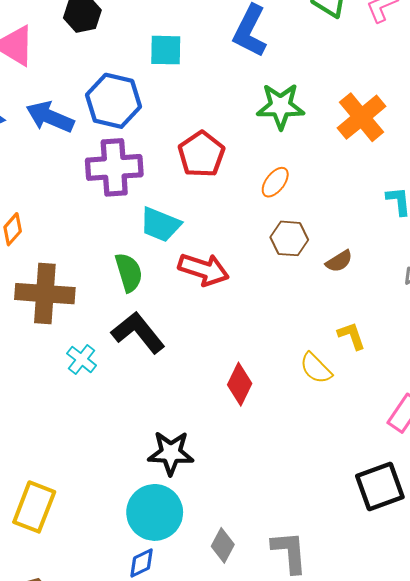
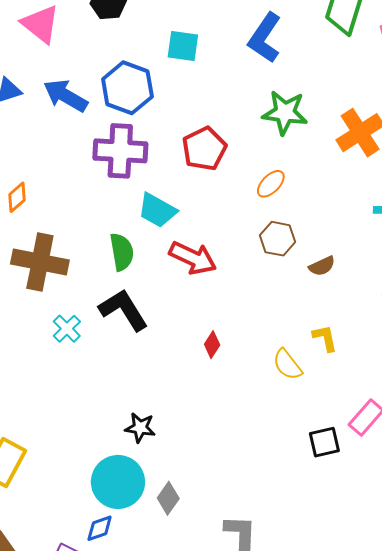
red diamond: (240, 384) -> (212, 345), moved, size x0.7
black star: (171, 453) -> (140, 428), size x0.7
black square: (380, 486) -> (324, 442), moved, size x0.7
gray diamond: (223, 545) -> (168, 498), moved

